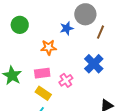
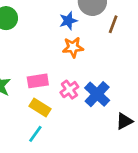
orange star: (49, 47) -> (73, 47), moved
blue cross: (94, 64) -> (97, 94), moved

